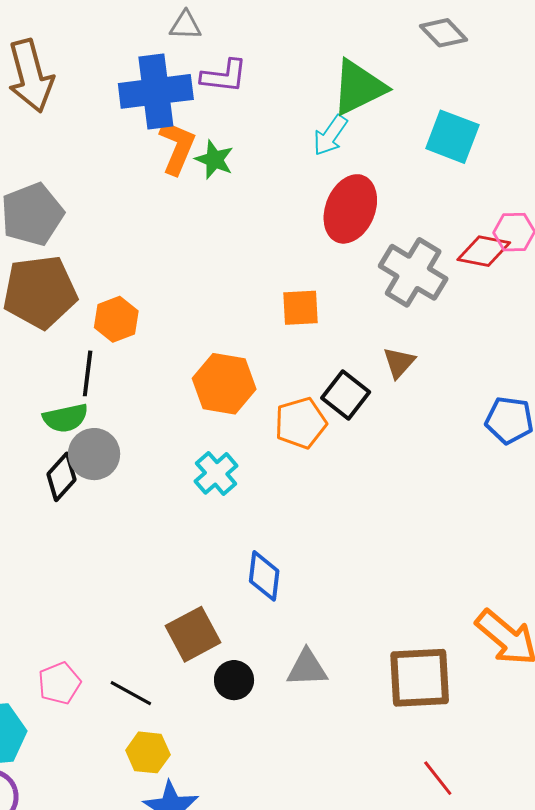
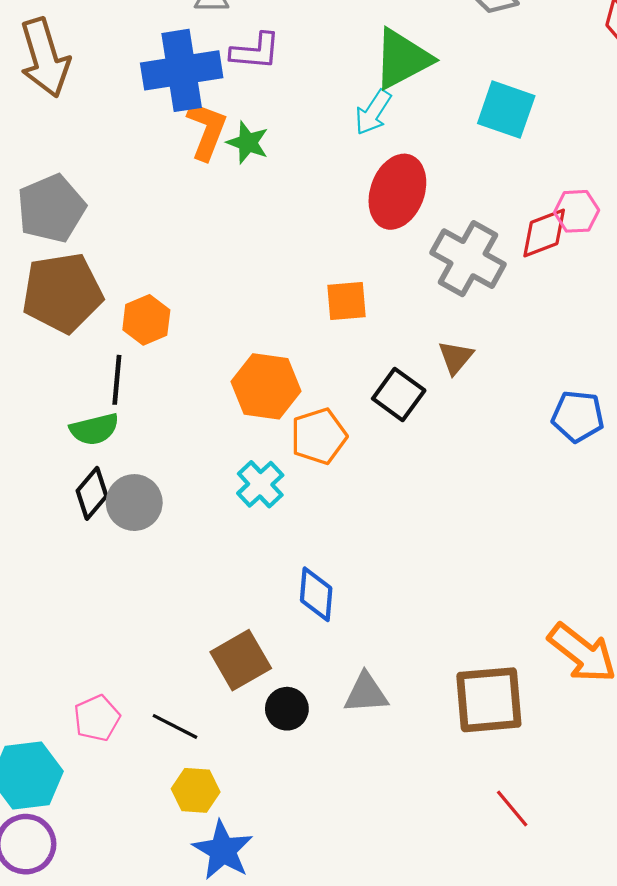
red diamond: (484, 251) -> (544, 233), turned -30
orange pentagon: (301, 423) -> (319, 436), moved
gray circle: (94, 454) -> (134, 503), moved

